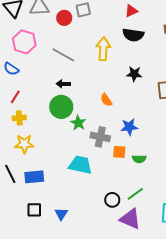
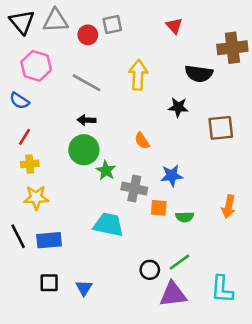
red triangle: (131, 11) -> (174, 26), turned -48
black semicircle: (133, 35) -> (199, 74), moved
purple triangle: (130, 219) -> (173, 294), turned -30

